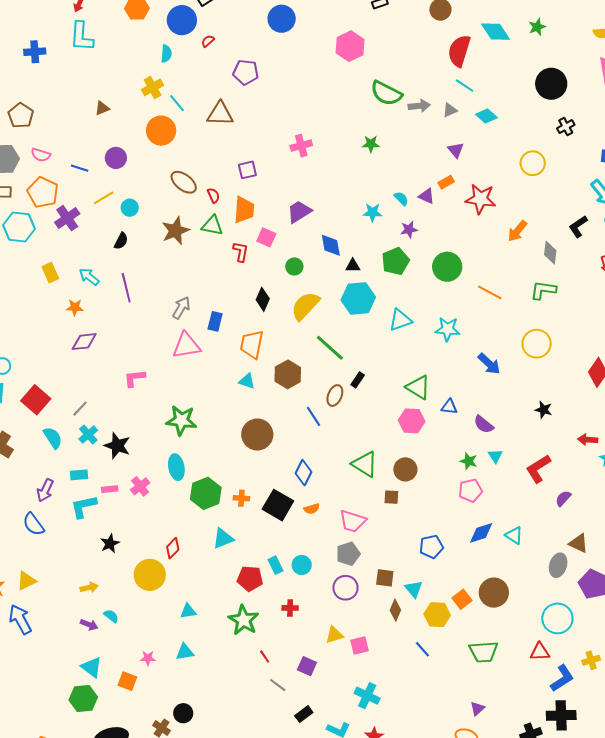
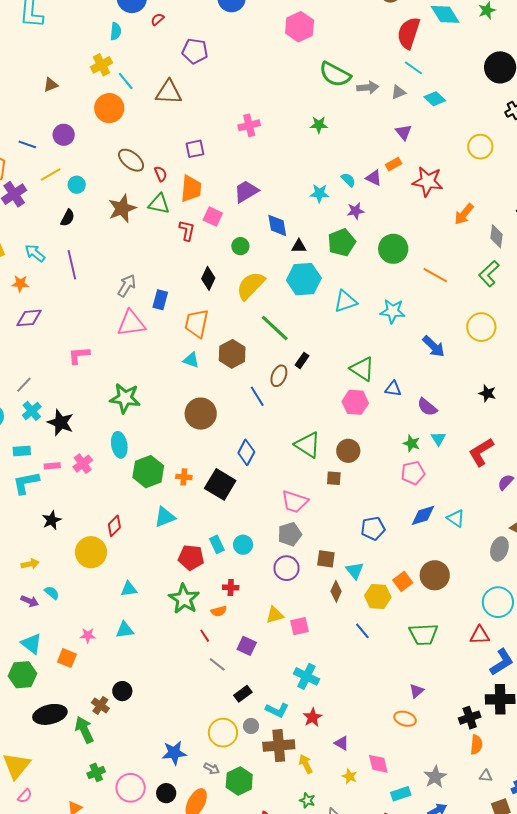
green L-shape: (543, 290) -> (489, 274), turned -52
orange semicircle: (312, 509) -> (219, 611), moved

